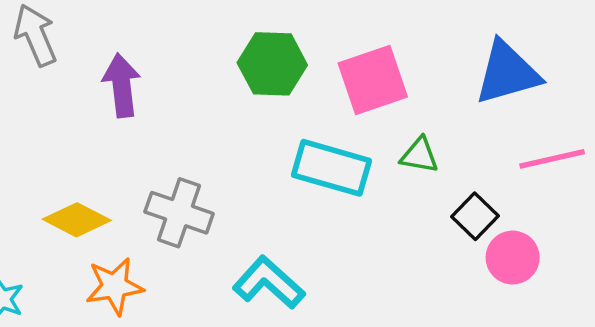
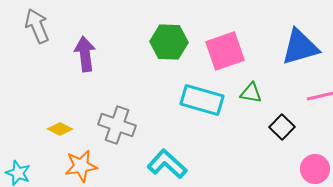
yellow diamond: (77, 220) -> (60, 129), size x0.7
pink circle: (513, 258) -> (315, 169), moved

